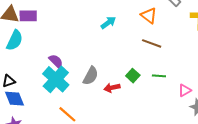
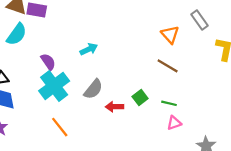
cyan arrow: (108, 23) -> (89, 49), moved
purple semicircle: (56, 61) -> (48, 62), moved
pink triangle: (185, 90) -> (174, 123), moved

